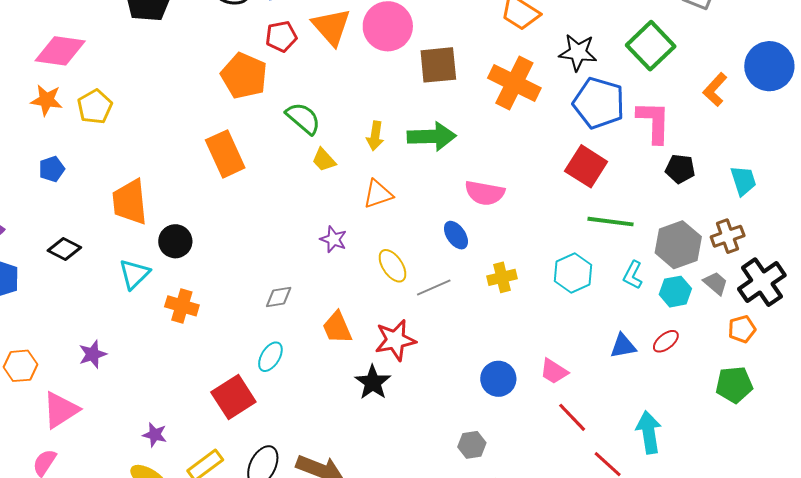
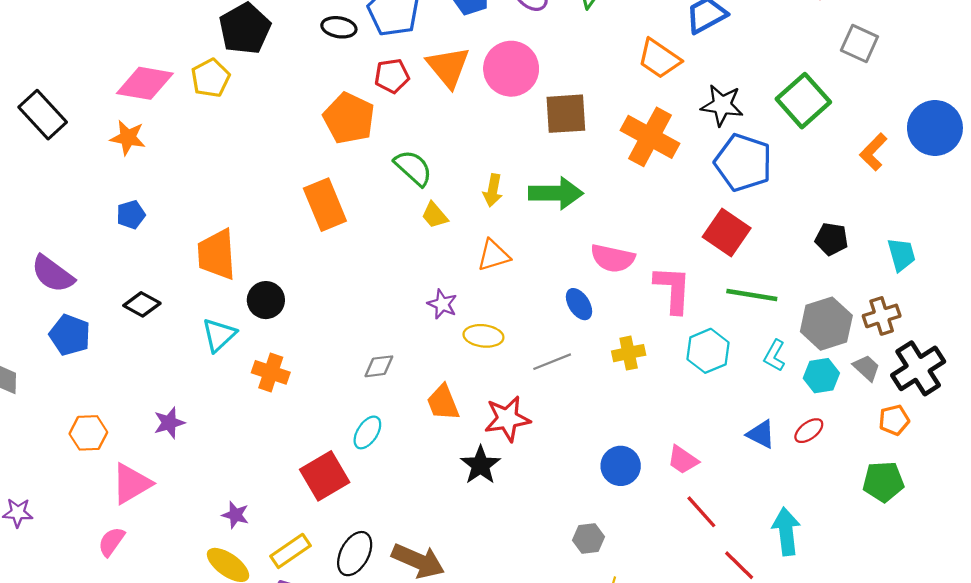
yellow pentagon: (95, 107) -> (211, 78), moved
pink L-shape: (654, 122) -> (673, 289), moved
yellow ellipse: (392, 266) -> (483, 336), moved, turned -52
blue triangle: (623, 346) -> (761, 434), turned 36

